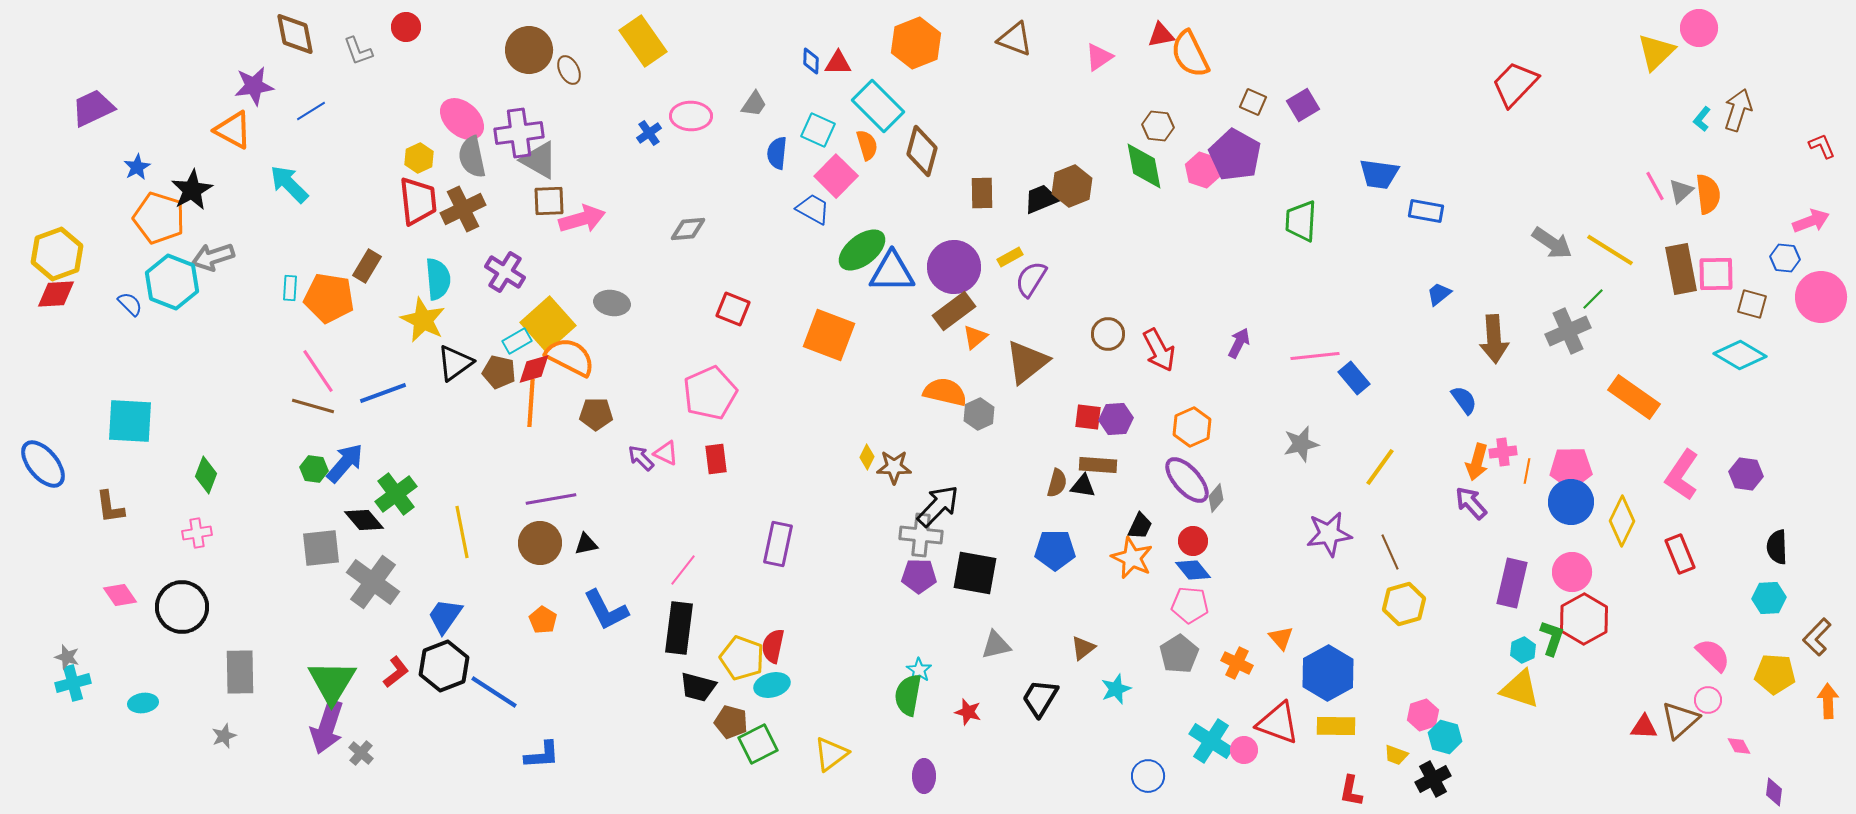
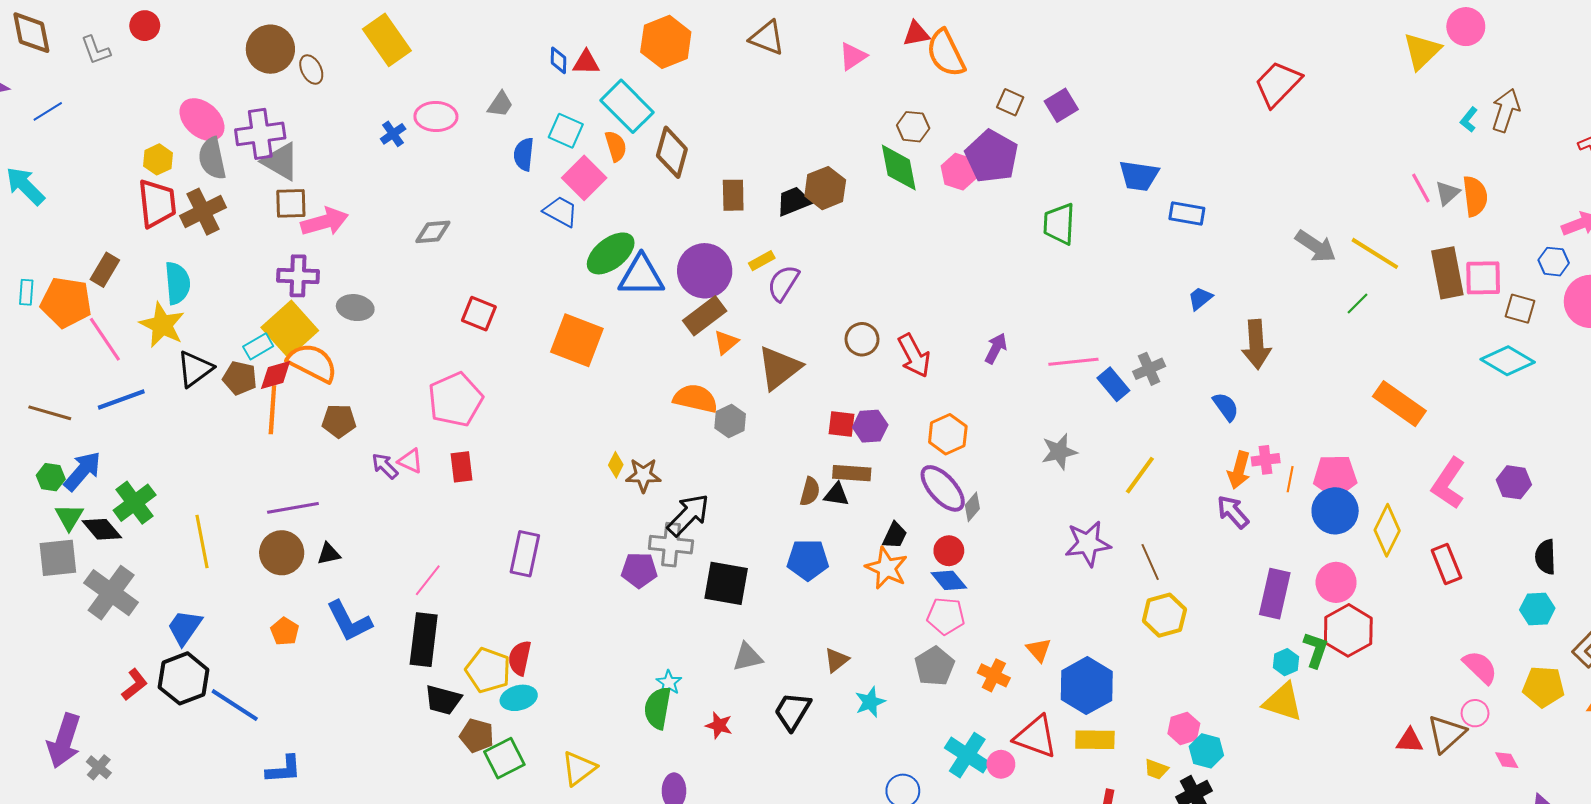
purple cross: (505, 272) -> (298, 276), moved, turned -30
gray cross: (1568, 331) -> (1149, 369), moved, size x0.7
pink line: (318, 371) -> (105, 339), moved
purple pentagon: (919, 576) -> (639, 570), moved
green triangle: (332, 682) -> (69, 517), moved, size x0.6

